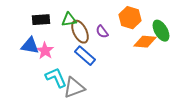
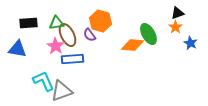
orange hexagon: (130, 18) -> (100, 21), moved
pink star: (45, 51) -> (55, 46), moved
blue rectangle: (85, 56) -> (72, 59), turned -45

